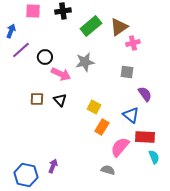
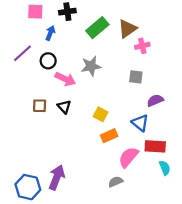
blue arrow: (11, 31) -> (50, 33), moved
purple semicircle: (145, 94) -> (155, 100), turned -77
orange rectangle: (102, 127) -> (109, 136), turned 35
purple arrow: (53, 166) -> (57, 177), size x1.6
gray semicircle: (108, 170) -> (116, 182), turned -40

